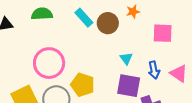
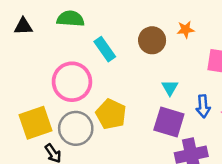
cyan rectangle: (84, 18) -> (105, 49), moved

